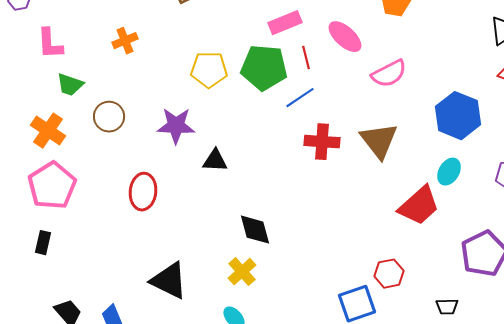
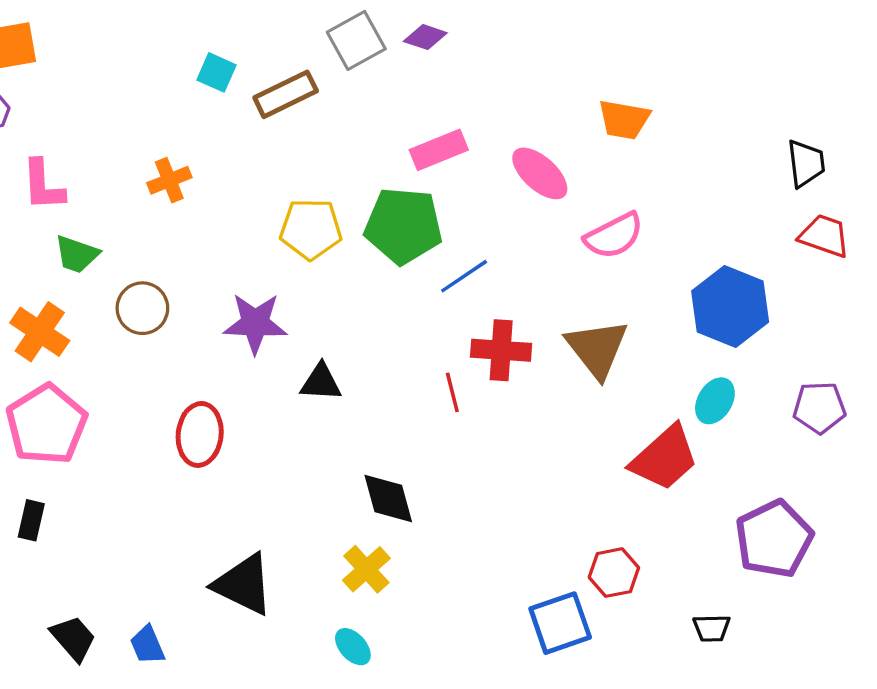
red line: (306, 58) -> (452, 392), moved

